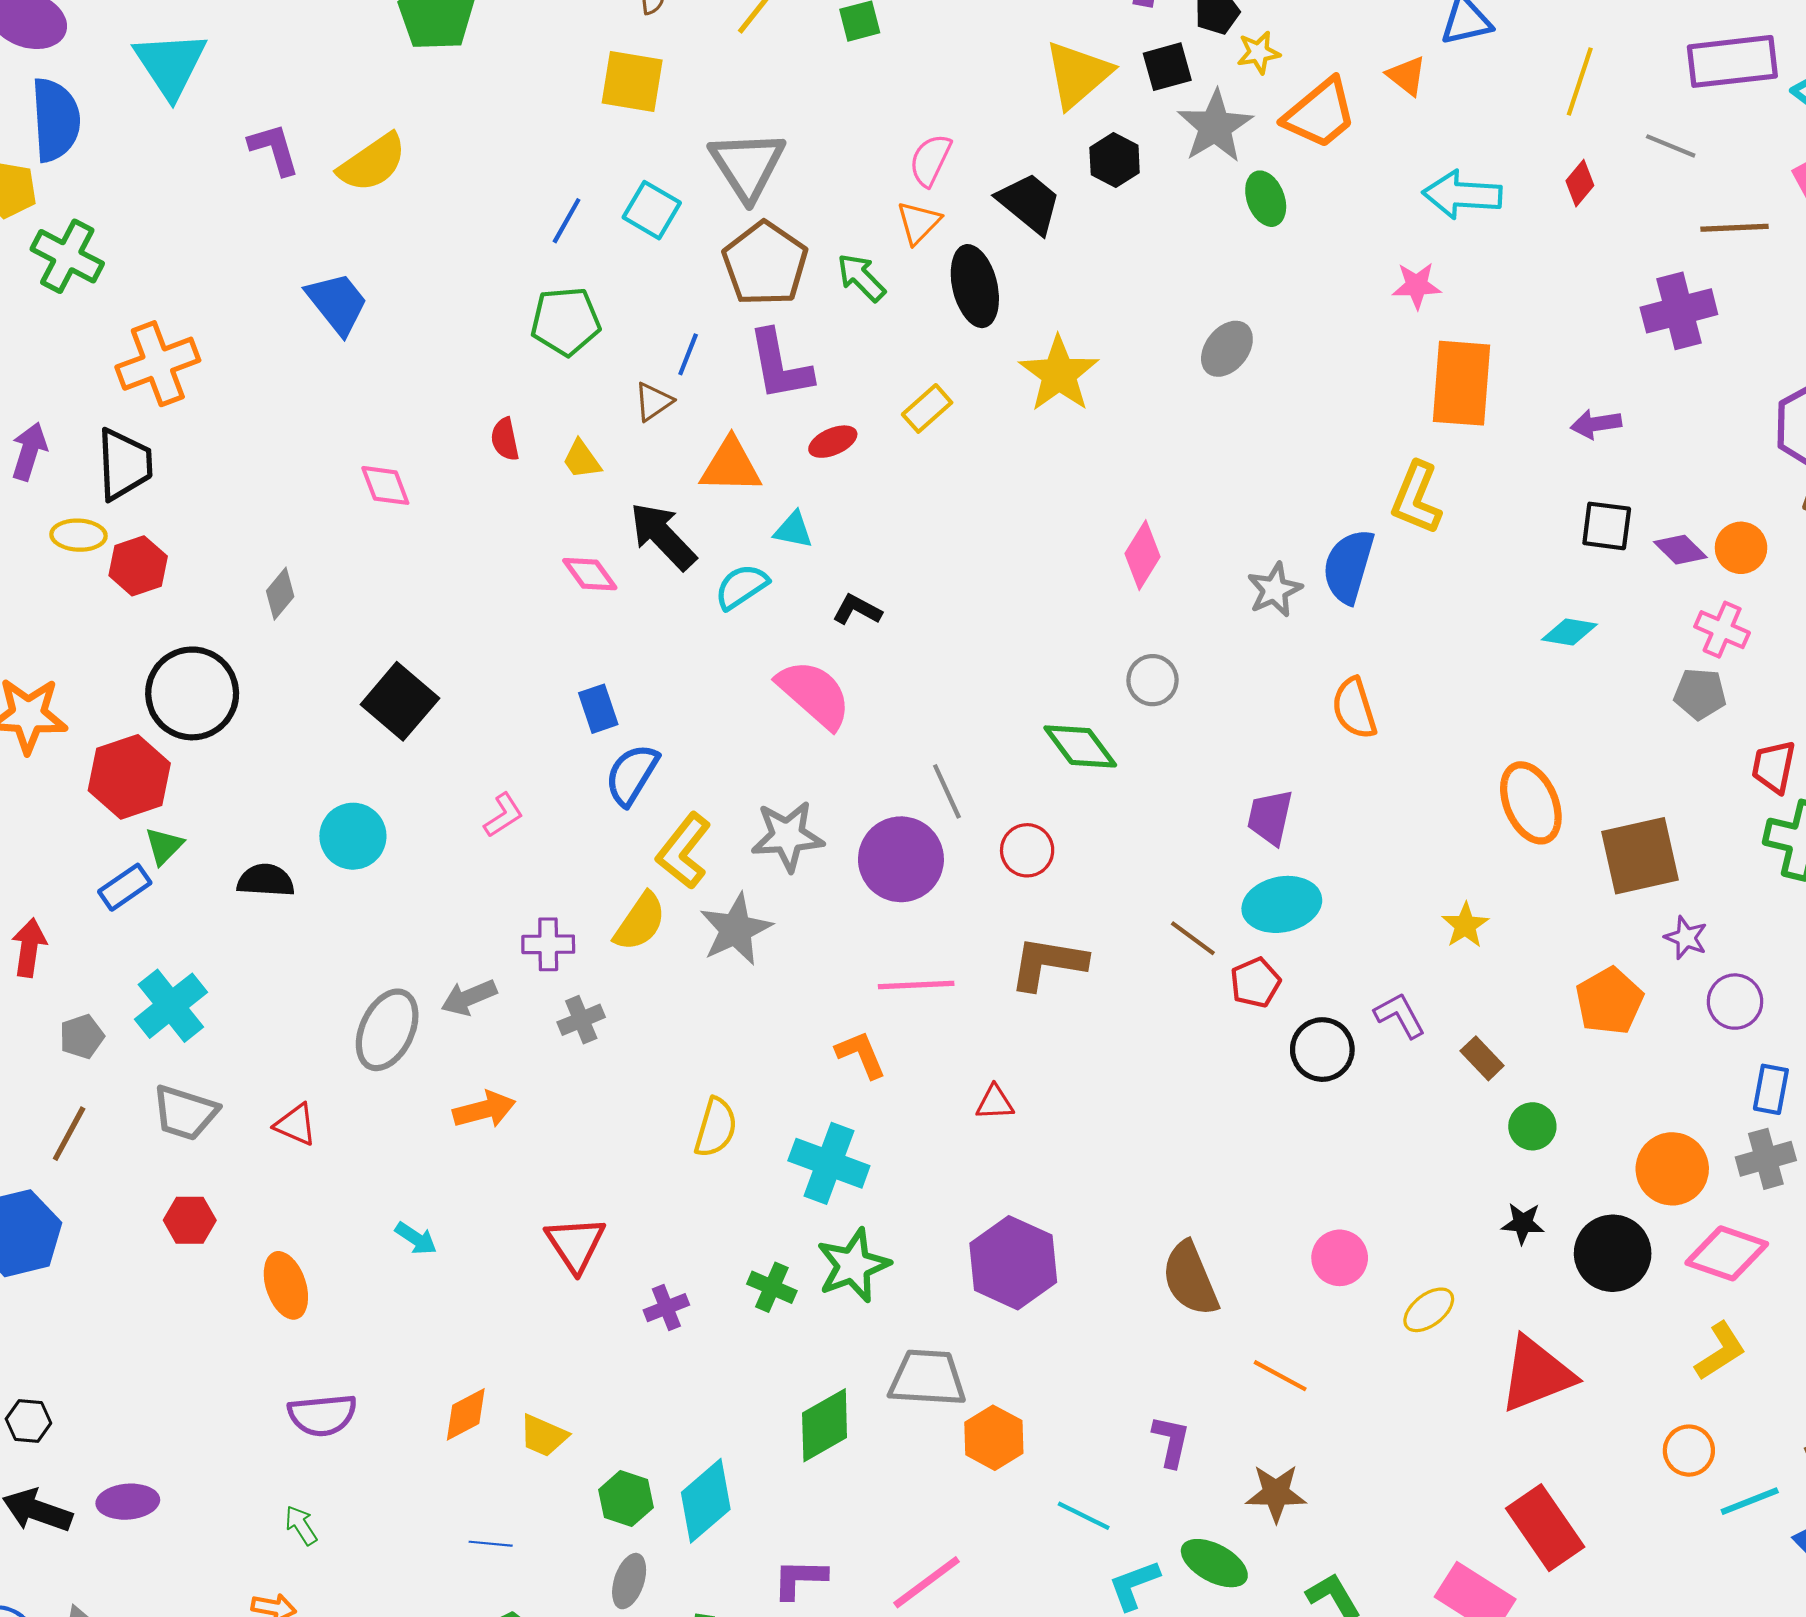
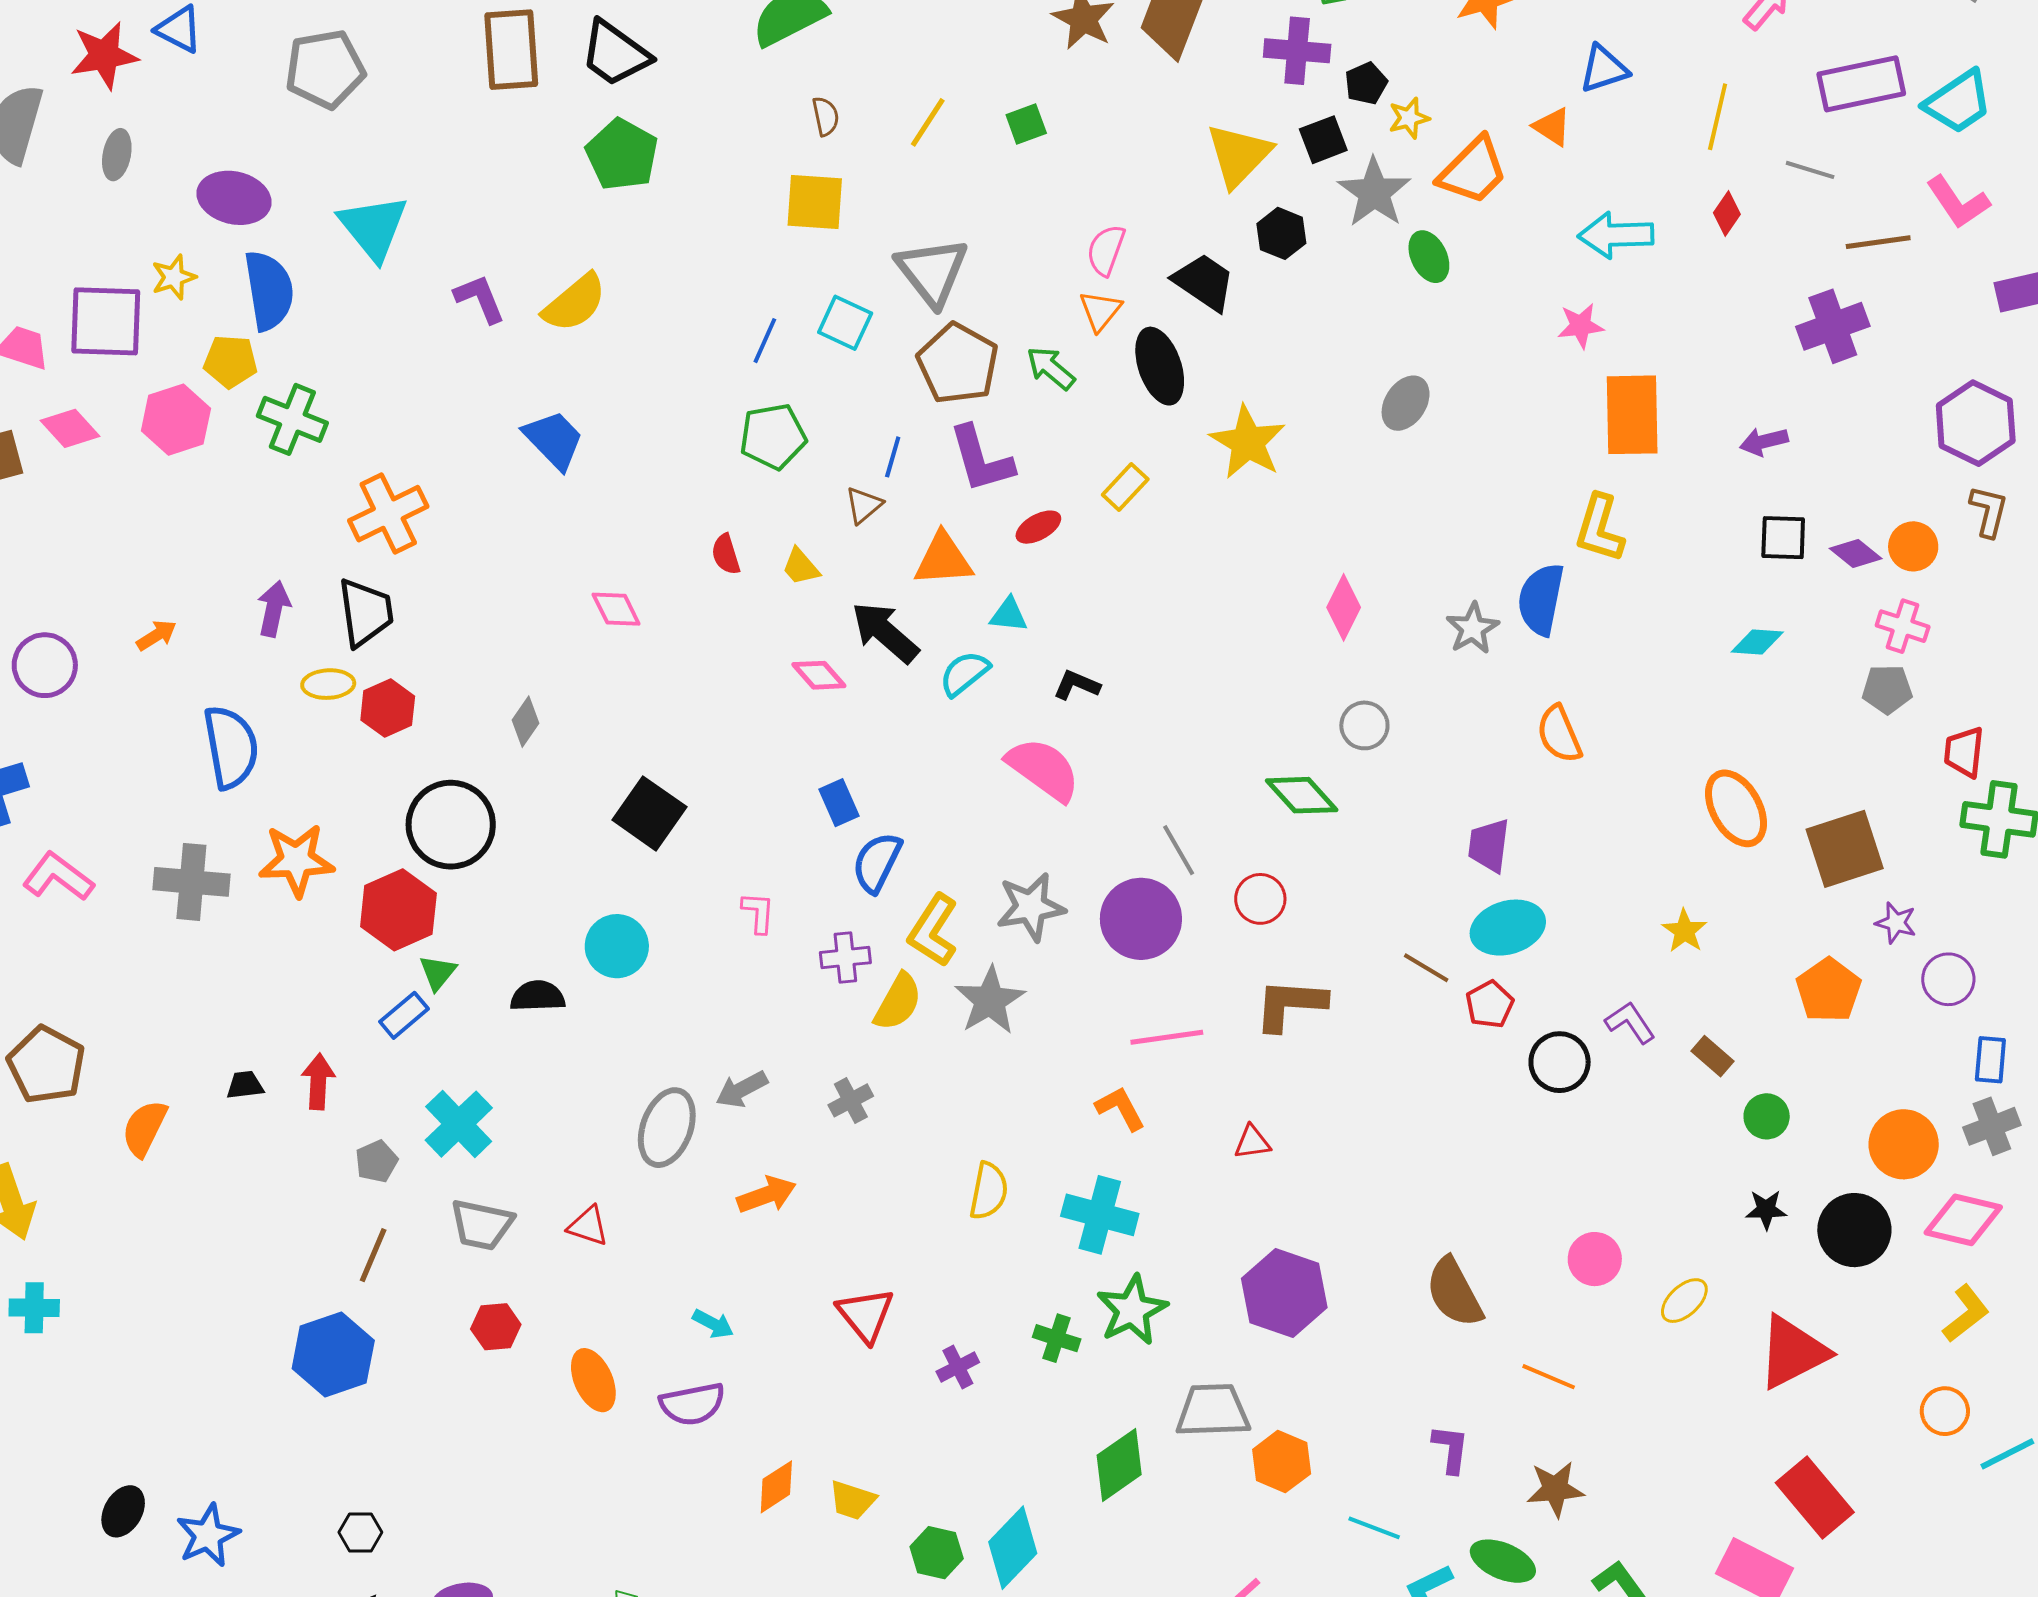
pink L-shape: (503, 815) -> (758, 913), turned -48
purple cross: (548, 944) -> (845, 958), moved
purple semicircle: (322, 1415) -> (692, 1404), moved

